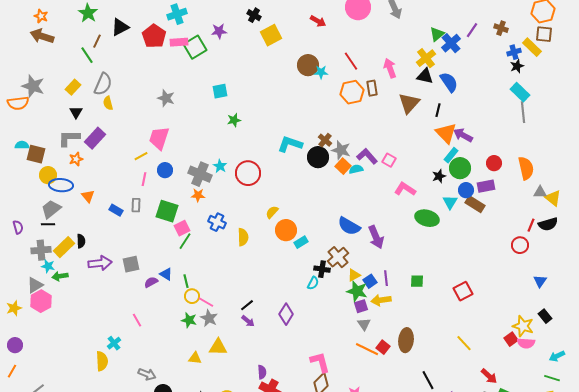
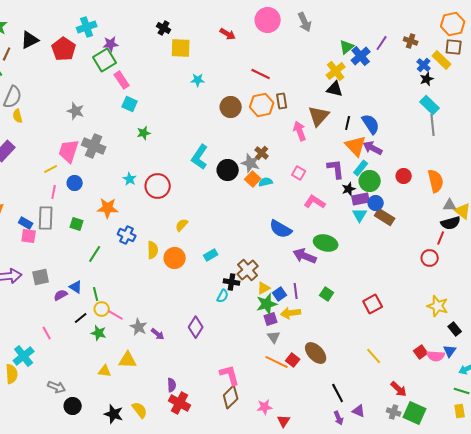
purple star: (219, 31) -> (111, 44), moved
yellow square: (271, 35) -> (181, 48), turned 30
pink rectangle: (179, 42) -> (122, 80), moved, turned 60
blue cross: (514, 52) -> (424, 65), turned -32
red line: (351, 61) -> (261, 74), turned -30
brown circle: (308, 65) -> (231, 107), moved
pink arrow: (390, 68) -> (300, 131), moved
cyan star: (321, 72) -> (198, 80), moved
blue semicircle: (449, 82) -> (371, 124), moved
cyan square: (220, 91) -> (130, 104), turned 35
brown cross: (325, 140) -> (262, 153), moved
cyan L-shape: (290, 144) -> (200, 157), turned -75
purple L-shape: (367, 156) -> (336, 169), moved, turned 35
gray cross: (200, 174) -> (94, 146), moved
purple rectangle: (486, 186) -> (361, 199), moved
orange star: (198, 195) -> (108, 208), size x1.5
gray rectangle: (136, 205) -> (46, 218), size x1.6
green square: (167, 211) -> (77, 224), size x0.6
green ellipse: (427, 218) -> (326, 243), moved
black semicircle: (548, 224) -> (451, 223), moved
blue semicircle: (349, 226) -> (281, 229), moved
pink square: (182, 228) -> (29, 236), moved, turned 35
orange circle: (286, 230) -> (175, 258), moved
purple arrow: (376, 237) -> (305, 256), moved, turned 135
green square: (417, 281) -> (327, 294), turned 32
blue triangle: (540, 281) -> (450, 351), moved
green star: (357, 291) -> (267, 304), turned -30
black line: (247, 305) -> (81, 318), moved
gray star: (209, 318) -> (139, 327), moved
yellow star: (523, 326) -> (438, 306), moved
brown ellipse: (406, 340) -> (316, 353), turned -50
cyan cross: (114, 343) -> (24, 356), size x1.5

